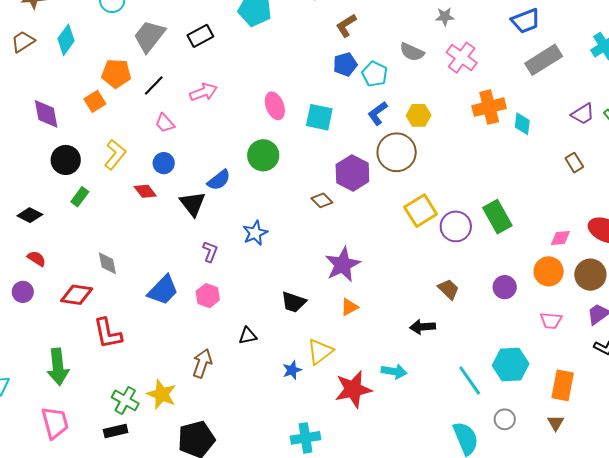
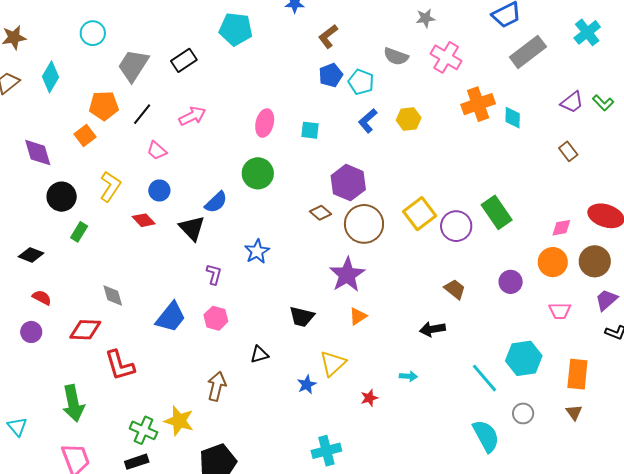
pink ellipse: (275, 106) -> (265, 123), turned 40
cyan square: (319, 117) -> (310, 130), size x0.7
brown circle: (397, 152) -> (364, 224), moved
cyan arrow: (394, 371) -> (408, 376), size x0.7
red star: (353, 389) -> (369, 398), size x0.5

